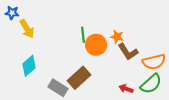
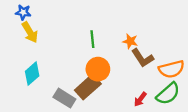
blue star: (12, 13) -> (23, 12), moved
orange circle: (96, 45) -> (98, 69), moved
red arrow: (126, 89) -> (140, 99), turned -72

